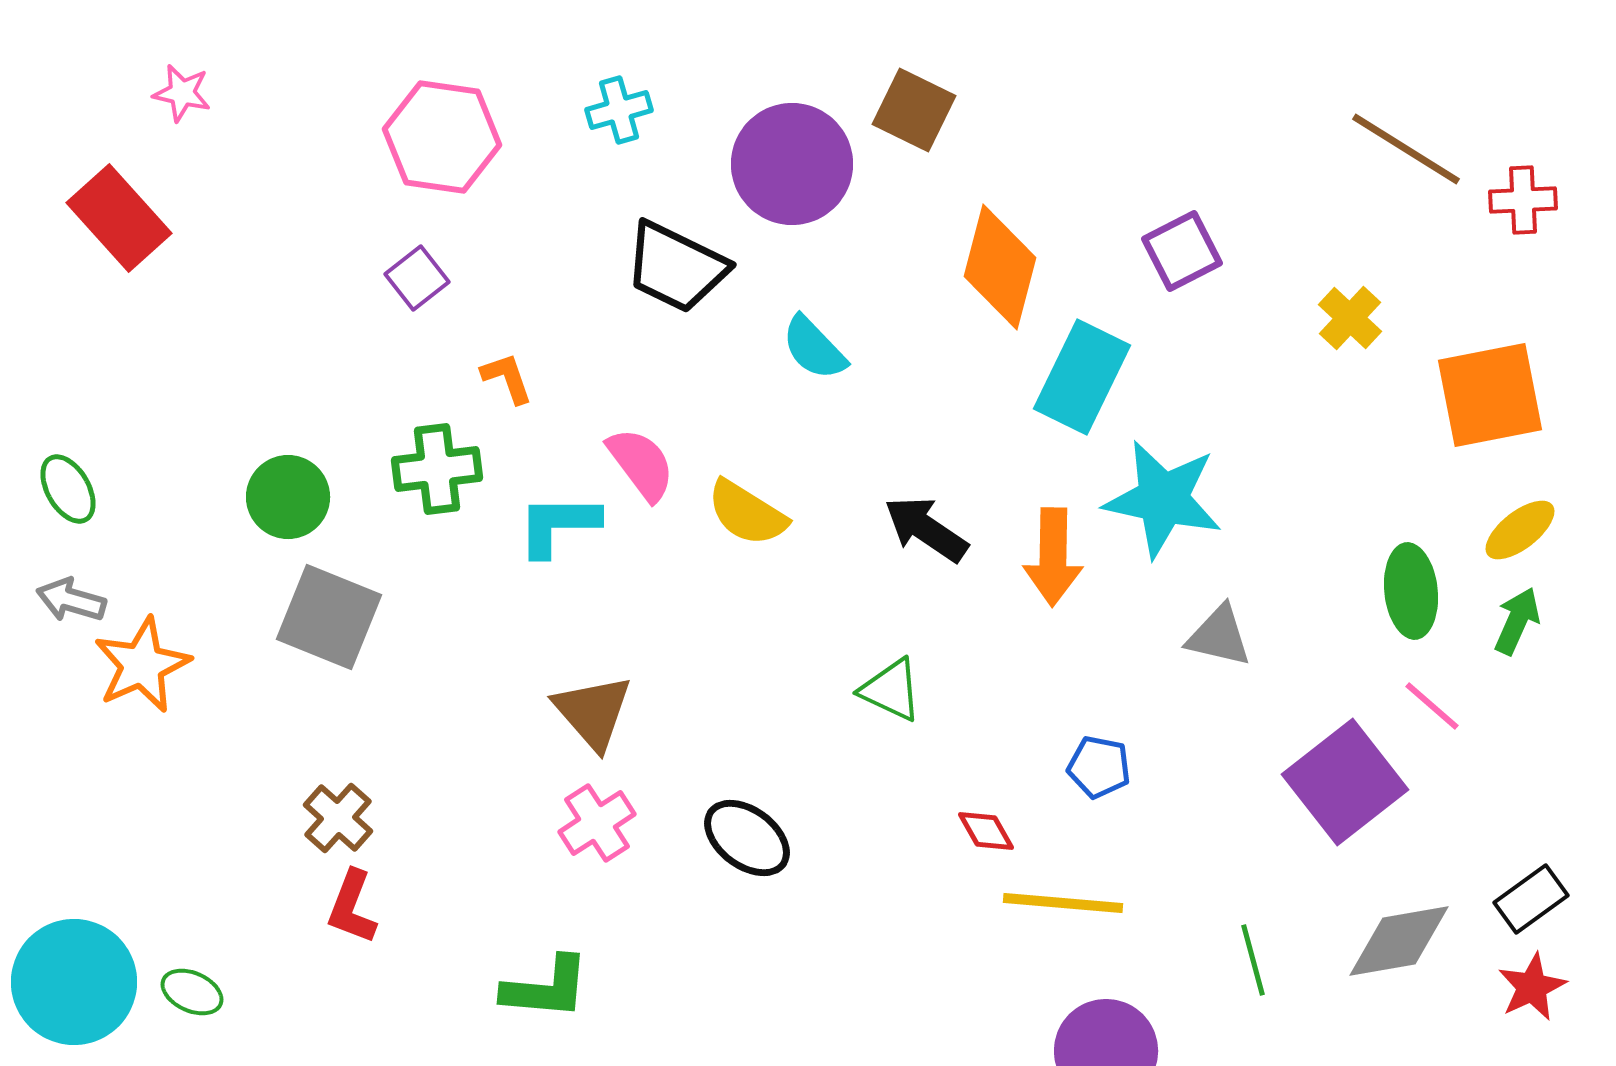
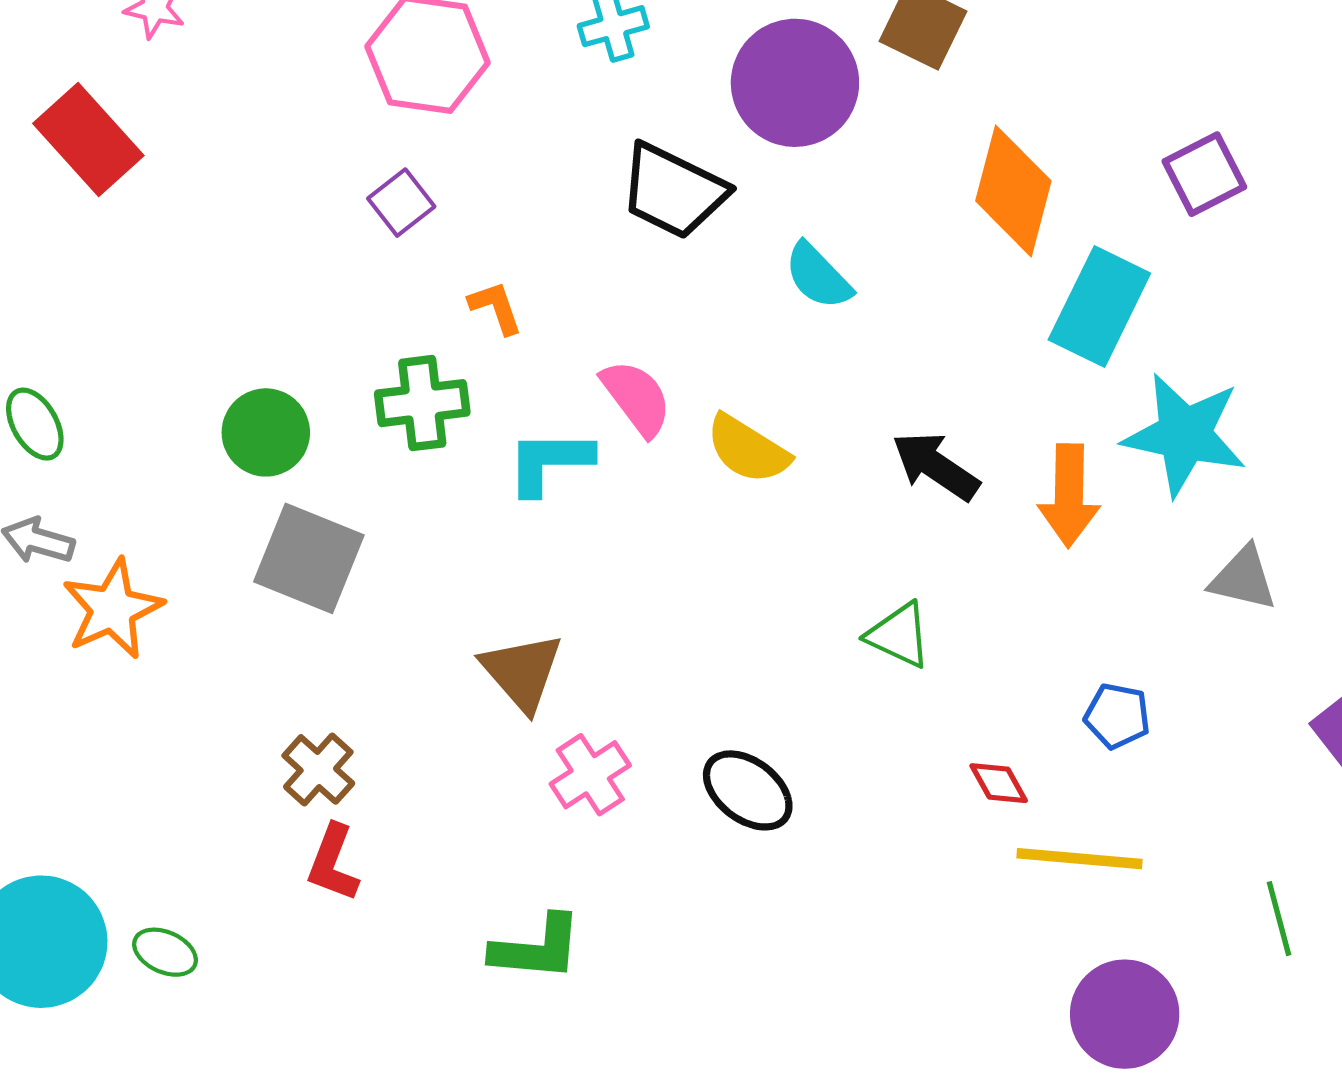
brown triangle: (593, 712) -> (522, 672), moved

